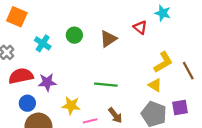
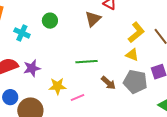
brown triangle: (108, 39) -> (93, 19), moved
blue circle: (27, 103) -> (10, 97), moved
brown arrow: (115, 115) -> (108, 83), moved

